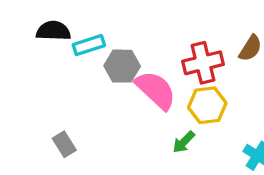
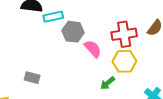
pink semicircle: (156, 90) -> (93, 49), size x0.7
gray rectangle: (64, 144) -> (32, 78), turned -49

